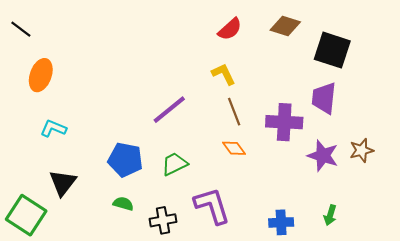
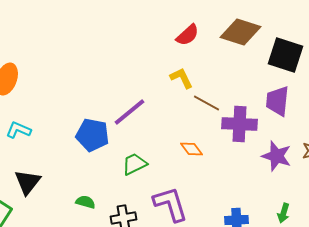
brown diamond: (285, 26) -> (240, 32), size x1.4
brown line: (234, 112) -> (206, 103), moved, turned -40
blue pentagon: (125, 160) -> (92, 135), moved

